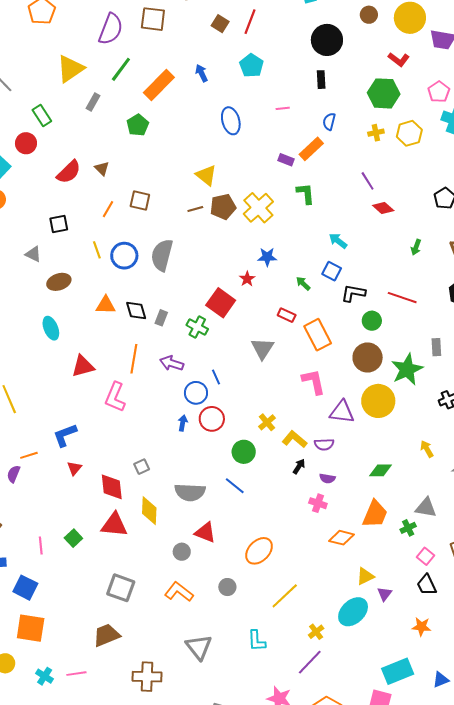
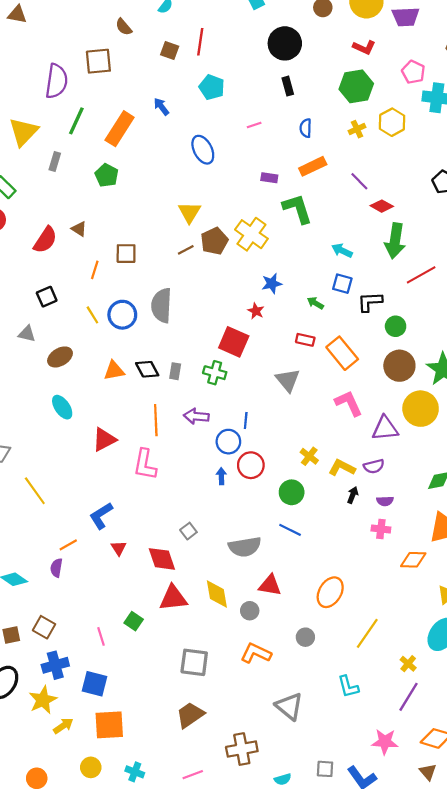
orange rectangle: (311, 149) -> (313, 166), moved, turned 30
yellow triangle: (206, 175) -> (190, 212), turned 35
green L-shape: (306, 194) -> (297, 209), size x1.4
green arrow: (416, 247) -> (395, 241), moved, size x2.0
red line: (402, 298) -> (421, 275), moved, turned -36
blue line: (216, 377) -> (246, 421), turned 42
yellow diamond: (149, 511) -> (217, 594), moved
pink line: (76, 674) -> (193, 775), moved

